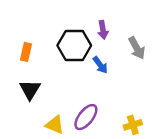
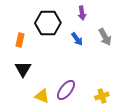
purple arrow: (103, 30) -> (82, 13), moved
black hexagon: (74, 45) -> (48, 23), moved
blue arrow: (100, 65) -> (77, 39), moved

